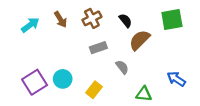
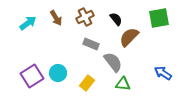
gray rectangle: (98, 48) -> (91, 44), turned 42
gray semicircle: (122, 67) -> (113, 62), size x1.5
green triangle: (144, 94) -> (123, 84), moved

